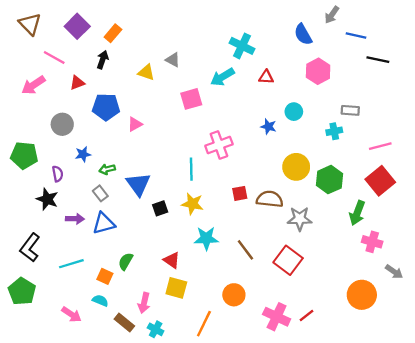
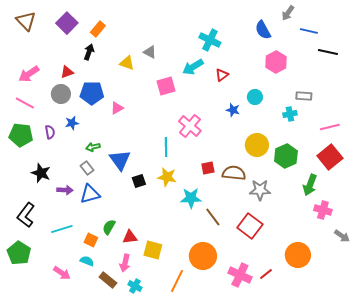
pink line: (54, 57) -> (25, 103), moved
red triangle: (266, 77) -> (222, 75), moved, turned -40
gray circle: (62, 124) -> (61, 94), moved
pink cross: (219, 145) -> (190, 126), turned -30
blue star: (83, 154) -> (72, 123), moved
purple semicircle: (58, 174) -> (50, 132), moved
cyan star: (206, 238) -> (191, 198), moved
red triangle: (172, 260) -> (130, 237), moved, turned -42
orange circle: (234, 295) -> (203, 256), size x1.4
orange circle: (362, 295) -> (298, 255), moved

